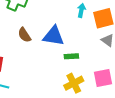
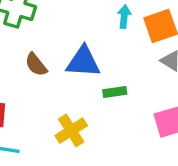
yellow cross: (74, 83) -> (71, 131), moved

